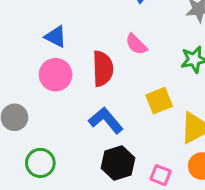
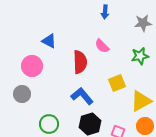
pink circle: (56, 75) -> (32, 66), moved
green circle: (40, 163) -> (49, 124), moved

